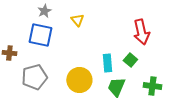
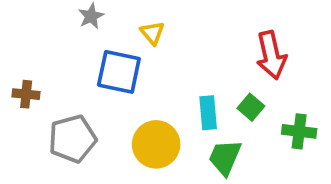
blue square: (40, 35) -> (119, 72), moved
green cross: (152, 86) -> (299, 131), moved

